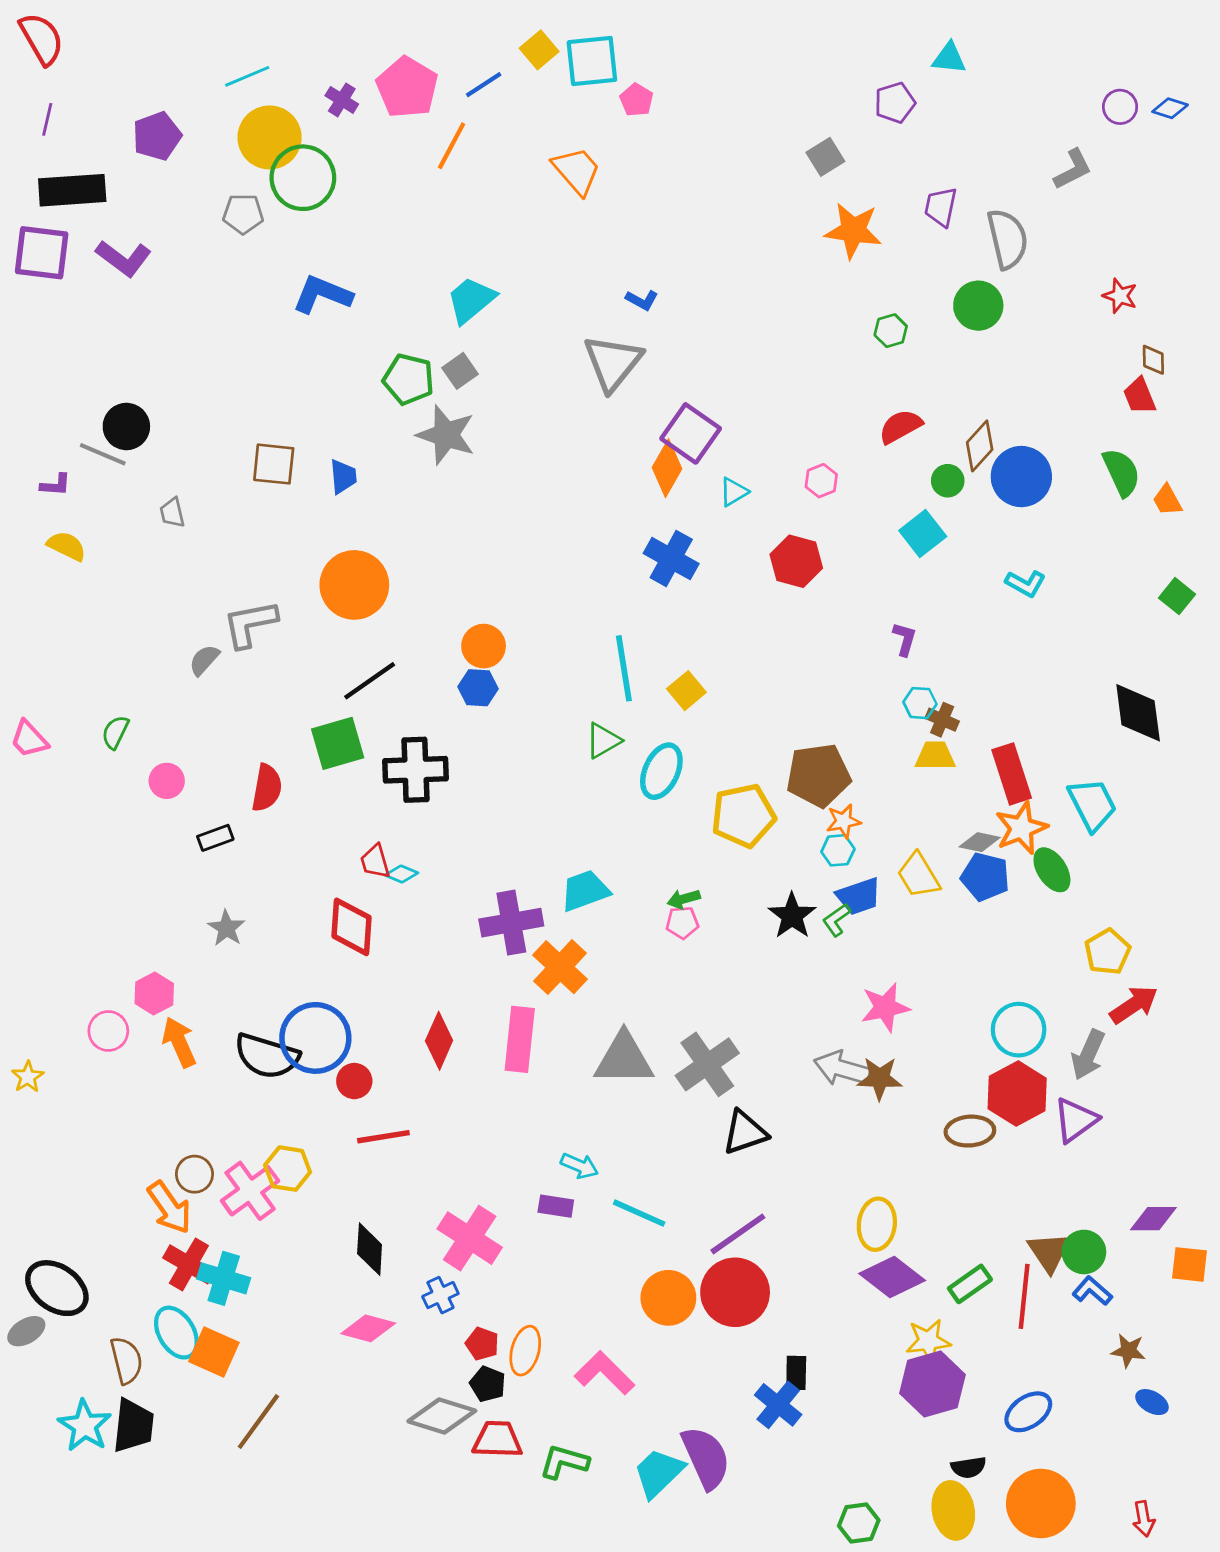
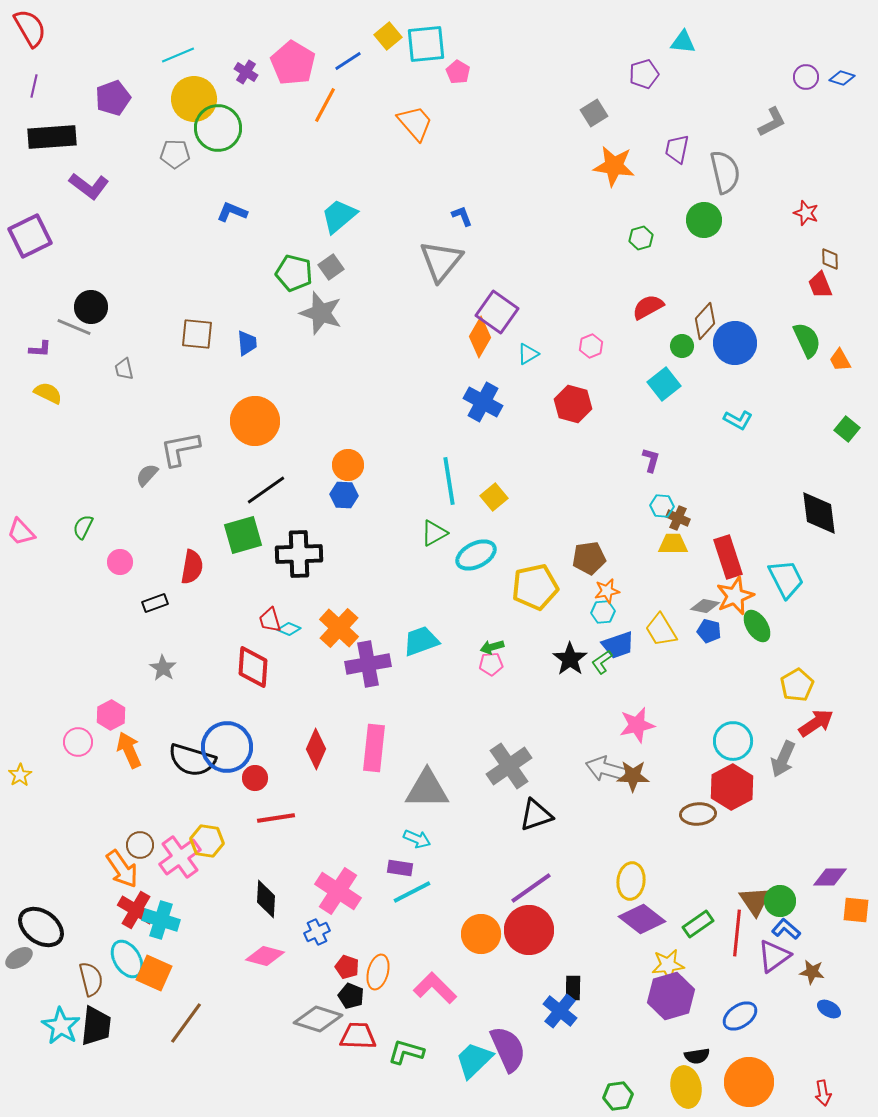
purple square: (42, 253) -> (30, 236), moved, turned -33
blue L-shape: (322, 294) -> (232, 212), size x0.7
blue L-shape: (642, 300) -> (462, 216), turned -140
cyan ellipse: (661, 771) -> (476, 555), turned 39
brown pentagon: (818, 775) -> (589, 558), size x0.7
blue pentagon: (985, 877) -> (709, 631), size x0.7
orange cross: (560, 967) -> (339, 628), moved
gray triangle: (624, 1059) -> (427, 789), moved
purple triangle: (1076, 1120) -> (774, 956), moved
cyan line: (639, 1213) -> (412, 892), moved, turned -51

